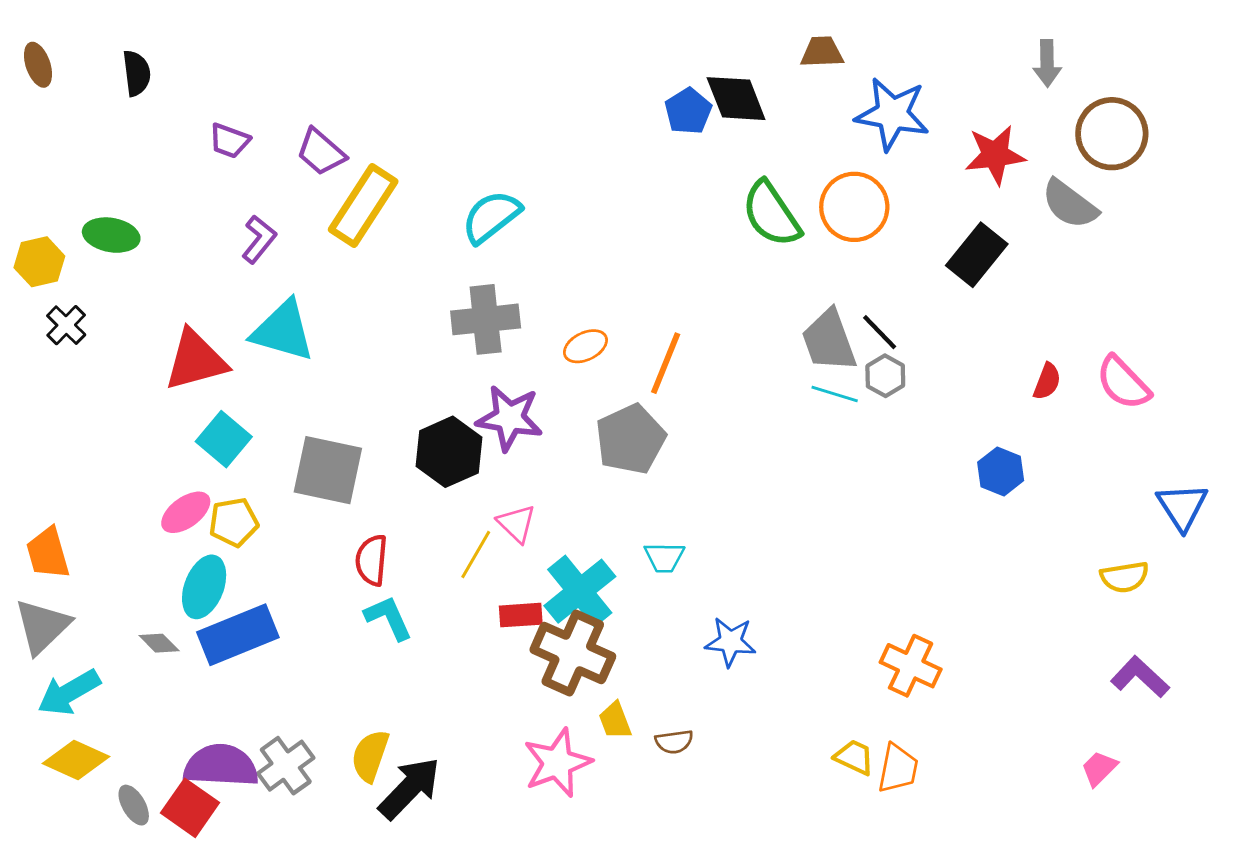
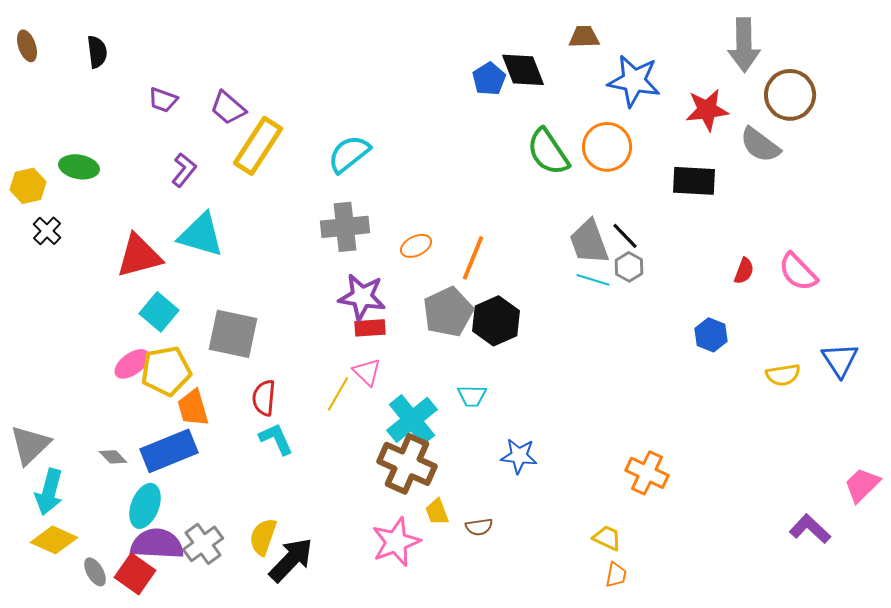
gray arrow: (1047, 63) -> (744, 45), size x1.6
black rectangle: (977, 255) -> (694, 181), turned 54
black hexagon: (449, 452) -> (496, 321), moved
yellow pentagon: (234, 522) -> (166, 371), size x1.4
orange trapezoid: (48, 553) -> (193, 408), moved
yellow semicircle: (1125, 577) -> (783, 375), moved
cyan ellipse: (204, 587) -> (145, 506), moved
red rectangle: (521, 615) -> (370, 328), moved
purple L-shape: (1140, 677) -> (810, 529), moved
cyan arrow: (69, 692) -> (49, 492), turned -45
orange trapezoid: (898, 768) -> (616, 575), moved, size x0.7
pink trapezoid: (1099, 768) -> (862, 485), moved, size x1.4

